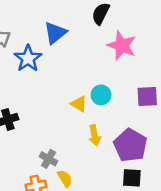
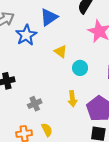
yellow triangle: (79, 104) -> (61, 51), moved
gray cross: (49, 159) -> (35, 104), moved, turned 32

